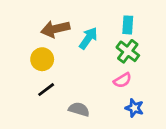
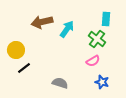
cyan rectangle: (128, 25) -> (106, 19), moved
yellow circle: (42, 59) -> (16, 50), moved
black line: (46, 90) -> (24, 68), moved

